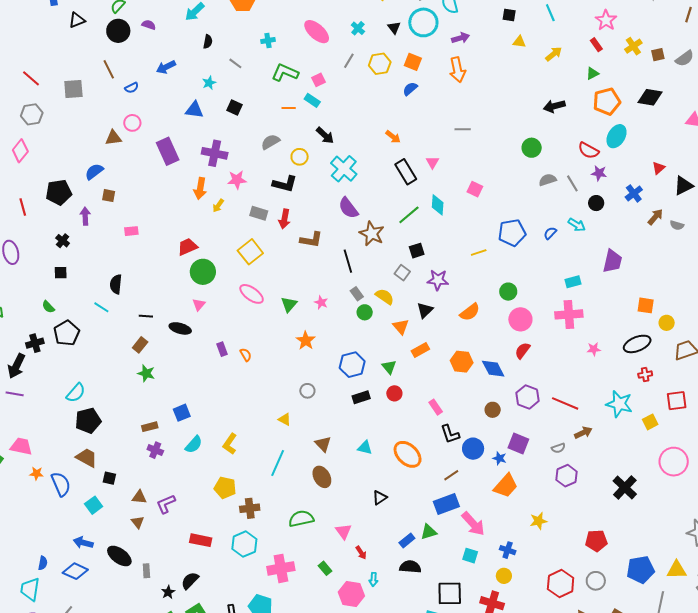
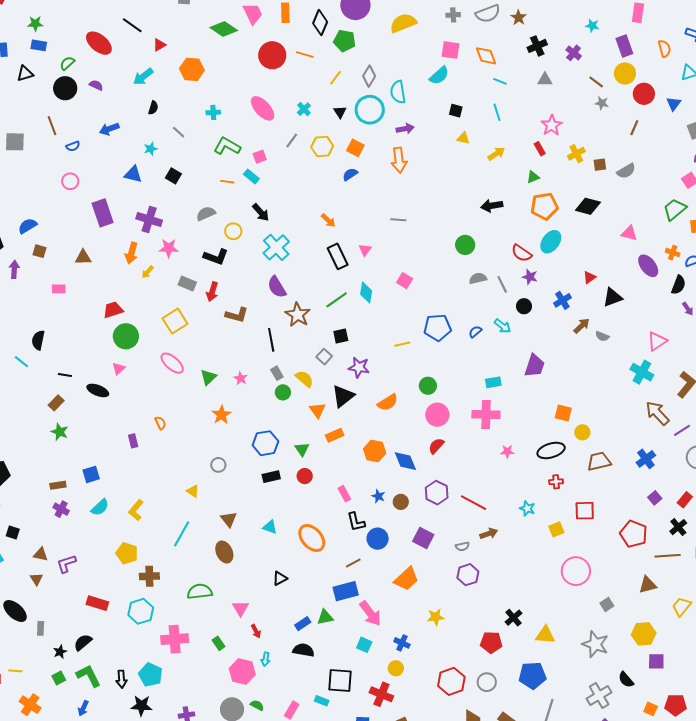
brown triangle: (113, 138) -> (83, 257), moved
black triangle: (425, 310) -> (343, 396), size x1.4
purple rectangle: (222, 349) -> (133, 441), moved
cyan star: (619, 404) -> (527, 508), size x0.6
blue star: (499, 458) -> (378, 496), moved
black cross: (625, 487) -> (514, 618), moved, size x0.7
yellow triangle: (677, 570) -> (545, 635), moved

